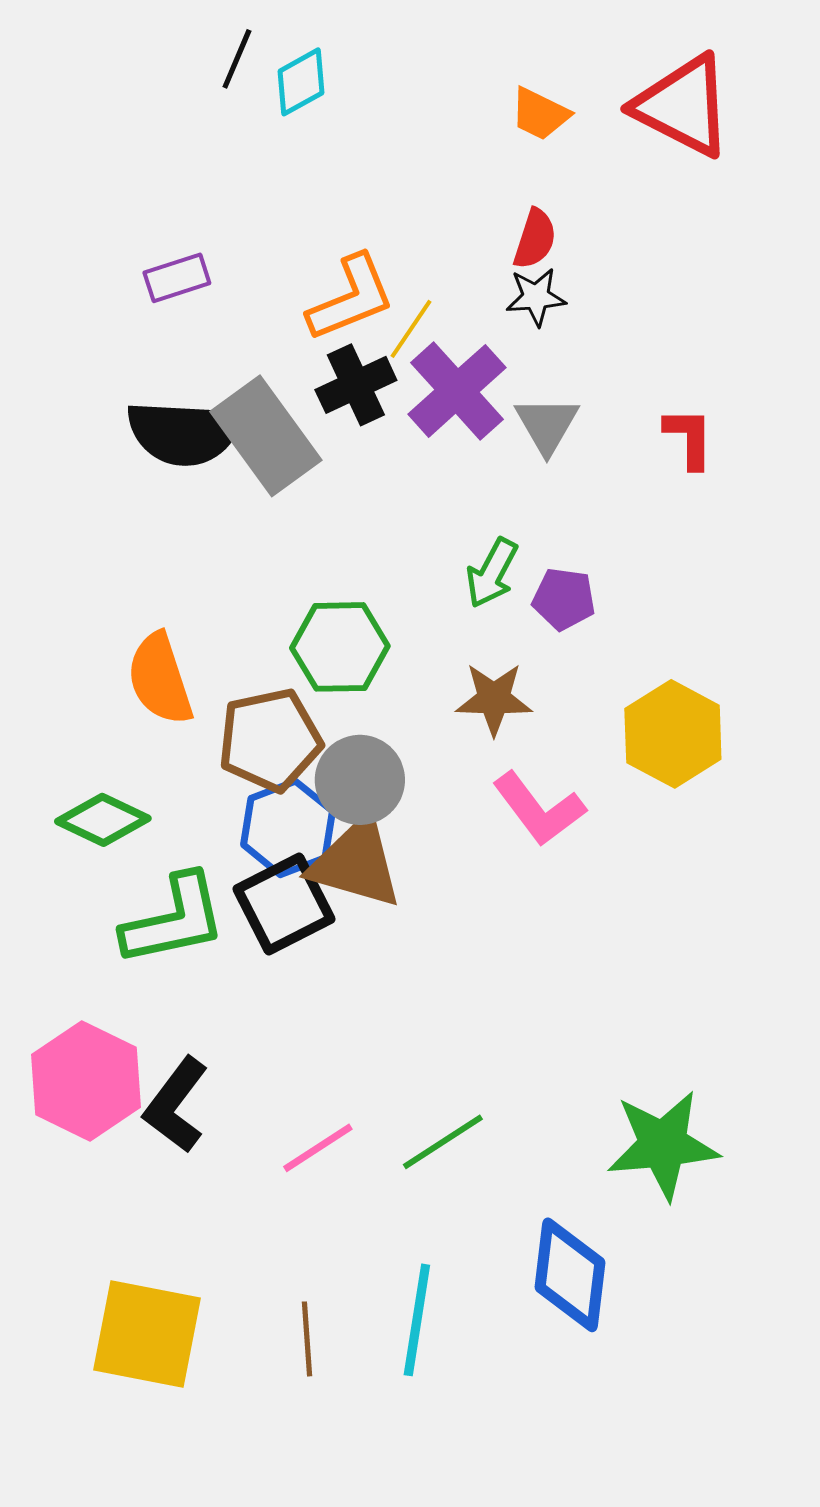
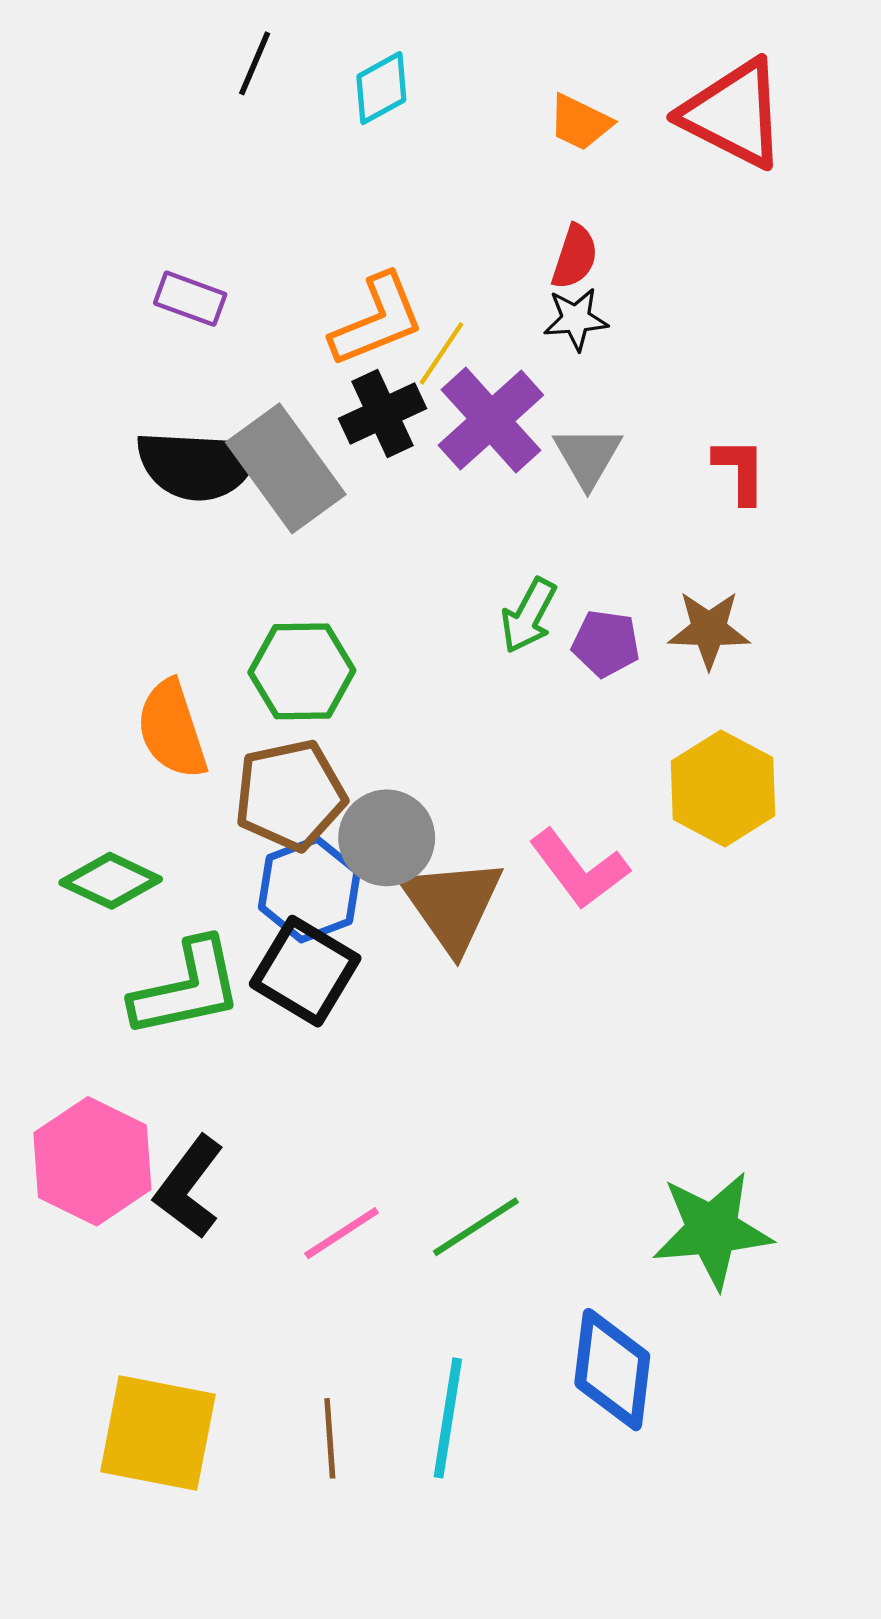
cyan diamond: (301, 82) -> (381, 88), moved
purple rectangle: (177, 278) -> (190, 299), turned 38
green hexagon: (340, 647) -> (302, 671), moved
brown star: (494, 699) -> (709, 629), moved
brown triangle: (356, 863) -> (452, 904), moved, turned 39
black square: (284, 904) -> (305, 971), turned -32

